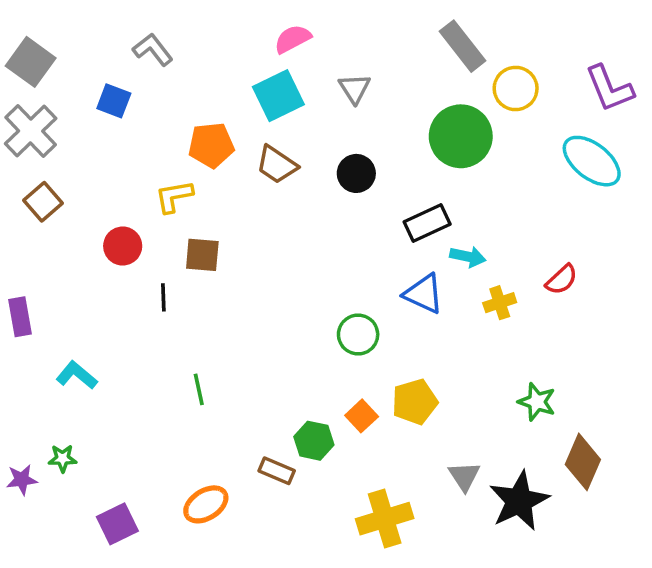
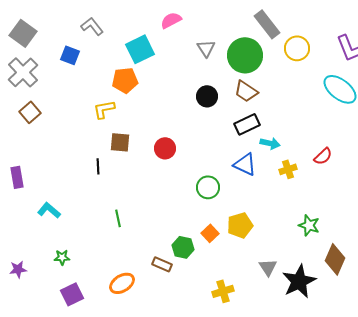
cyan square: (278, 96) -> (140, 49), moved
green circle: (461, 136) -> (245, 55), moved
brown trapezoid: (277, 165) -> (246, 91), moved
red circle: (123, 246) -> (165, 148), moved
green star: (62, 458) -> (62, 257), moved
yellow cross: (385, 519) -> (223, 291), size x0.7

